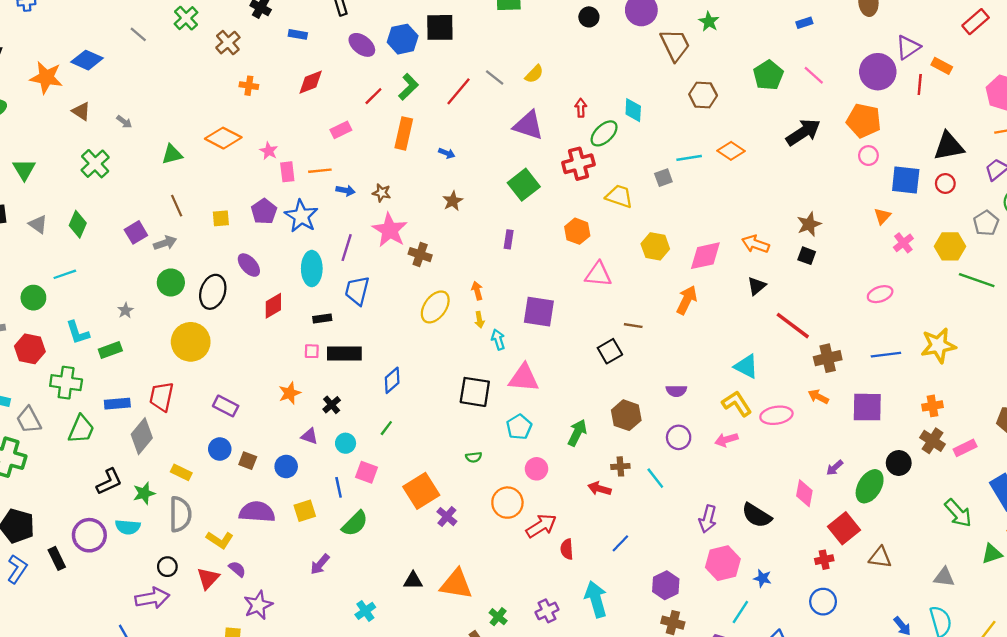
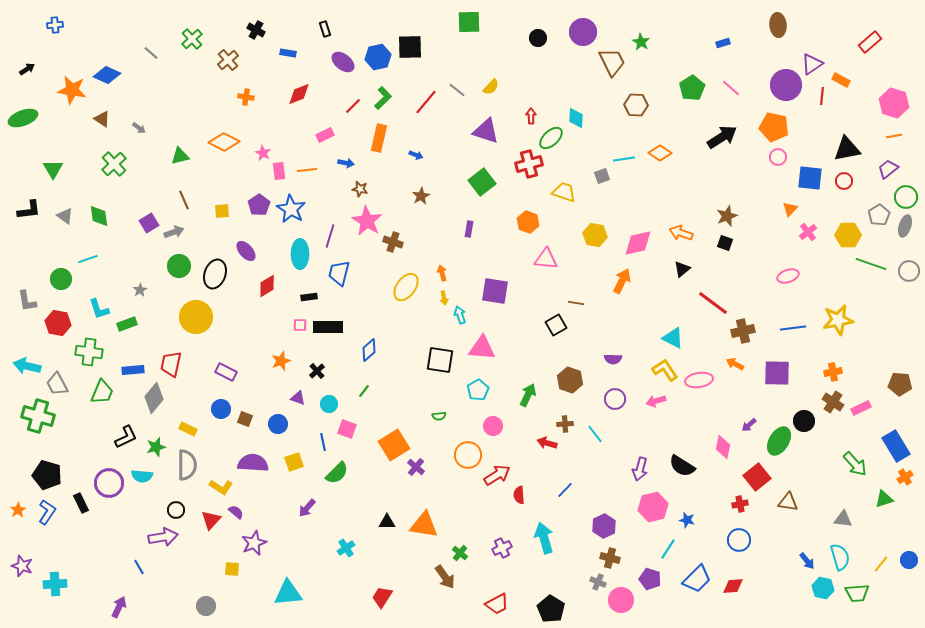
blue arrow: (346, 190) -> (346, 163), moved
green diamond: (78, 224) -> (99, 216), turned -30

